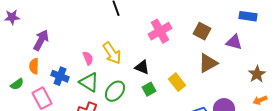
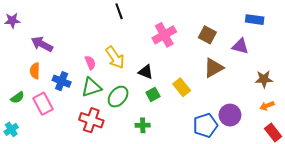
purple arrow: (41, 40) -> (42, 44), turned -90
brown star: (257, 74) -> (264, 79), turned 30
green triangle: (89, 82) -> (91, 87), turned -50
green semicircle: (17, 84) -> (17, 98), moved

